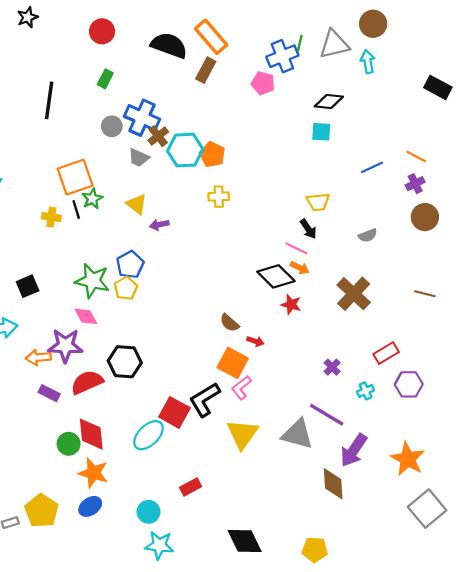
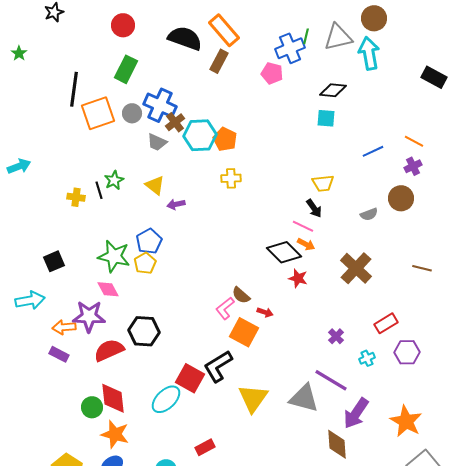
cyan arrow: (368, 62) -> (369, 53), size x1.5
green rectangle: (105, 79) -> (126, 69), size x1.5
orange square: (75, 177) -> (98, 113), moved
brown circle: (425, 217) -> (401, 198), moved
pink L-shape: (241, 388) -> (225, 308), moved
purple rectangle: (49, 393) -> (59, 354), moved

